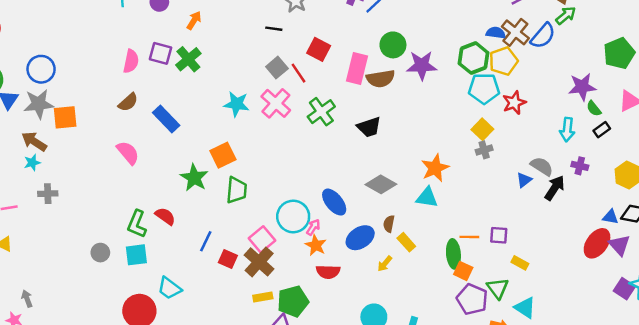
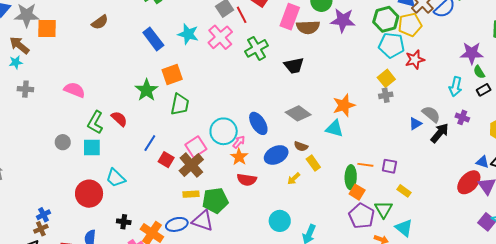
blue rectangle: (166, 119) -> (153, 39), moved
pink semicircle: (128, 153) -> (74, 90), moved, turned -35
brown semicircle: (389, 224) -> (301, 146), turned -88

